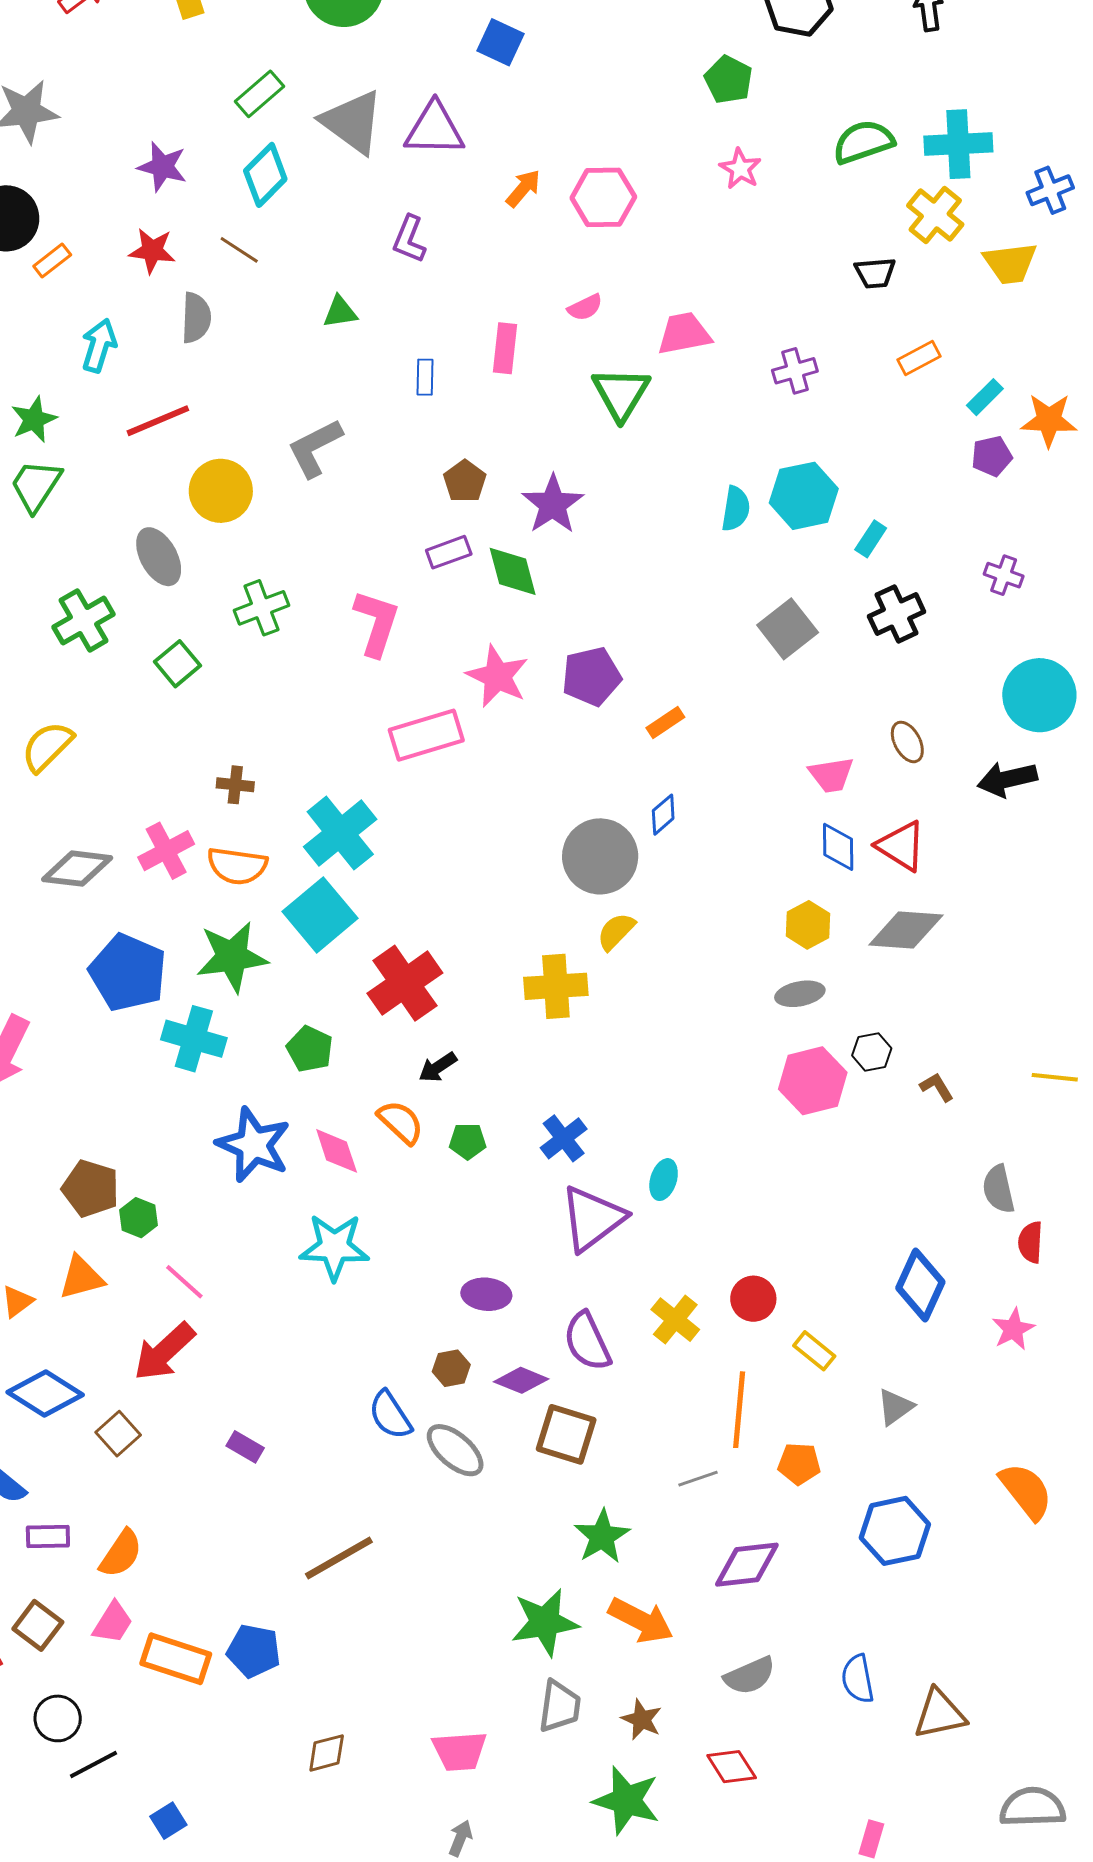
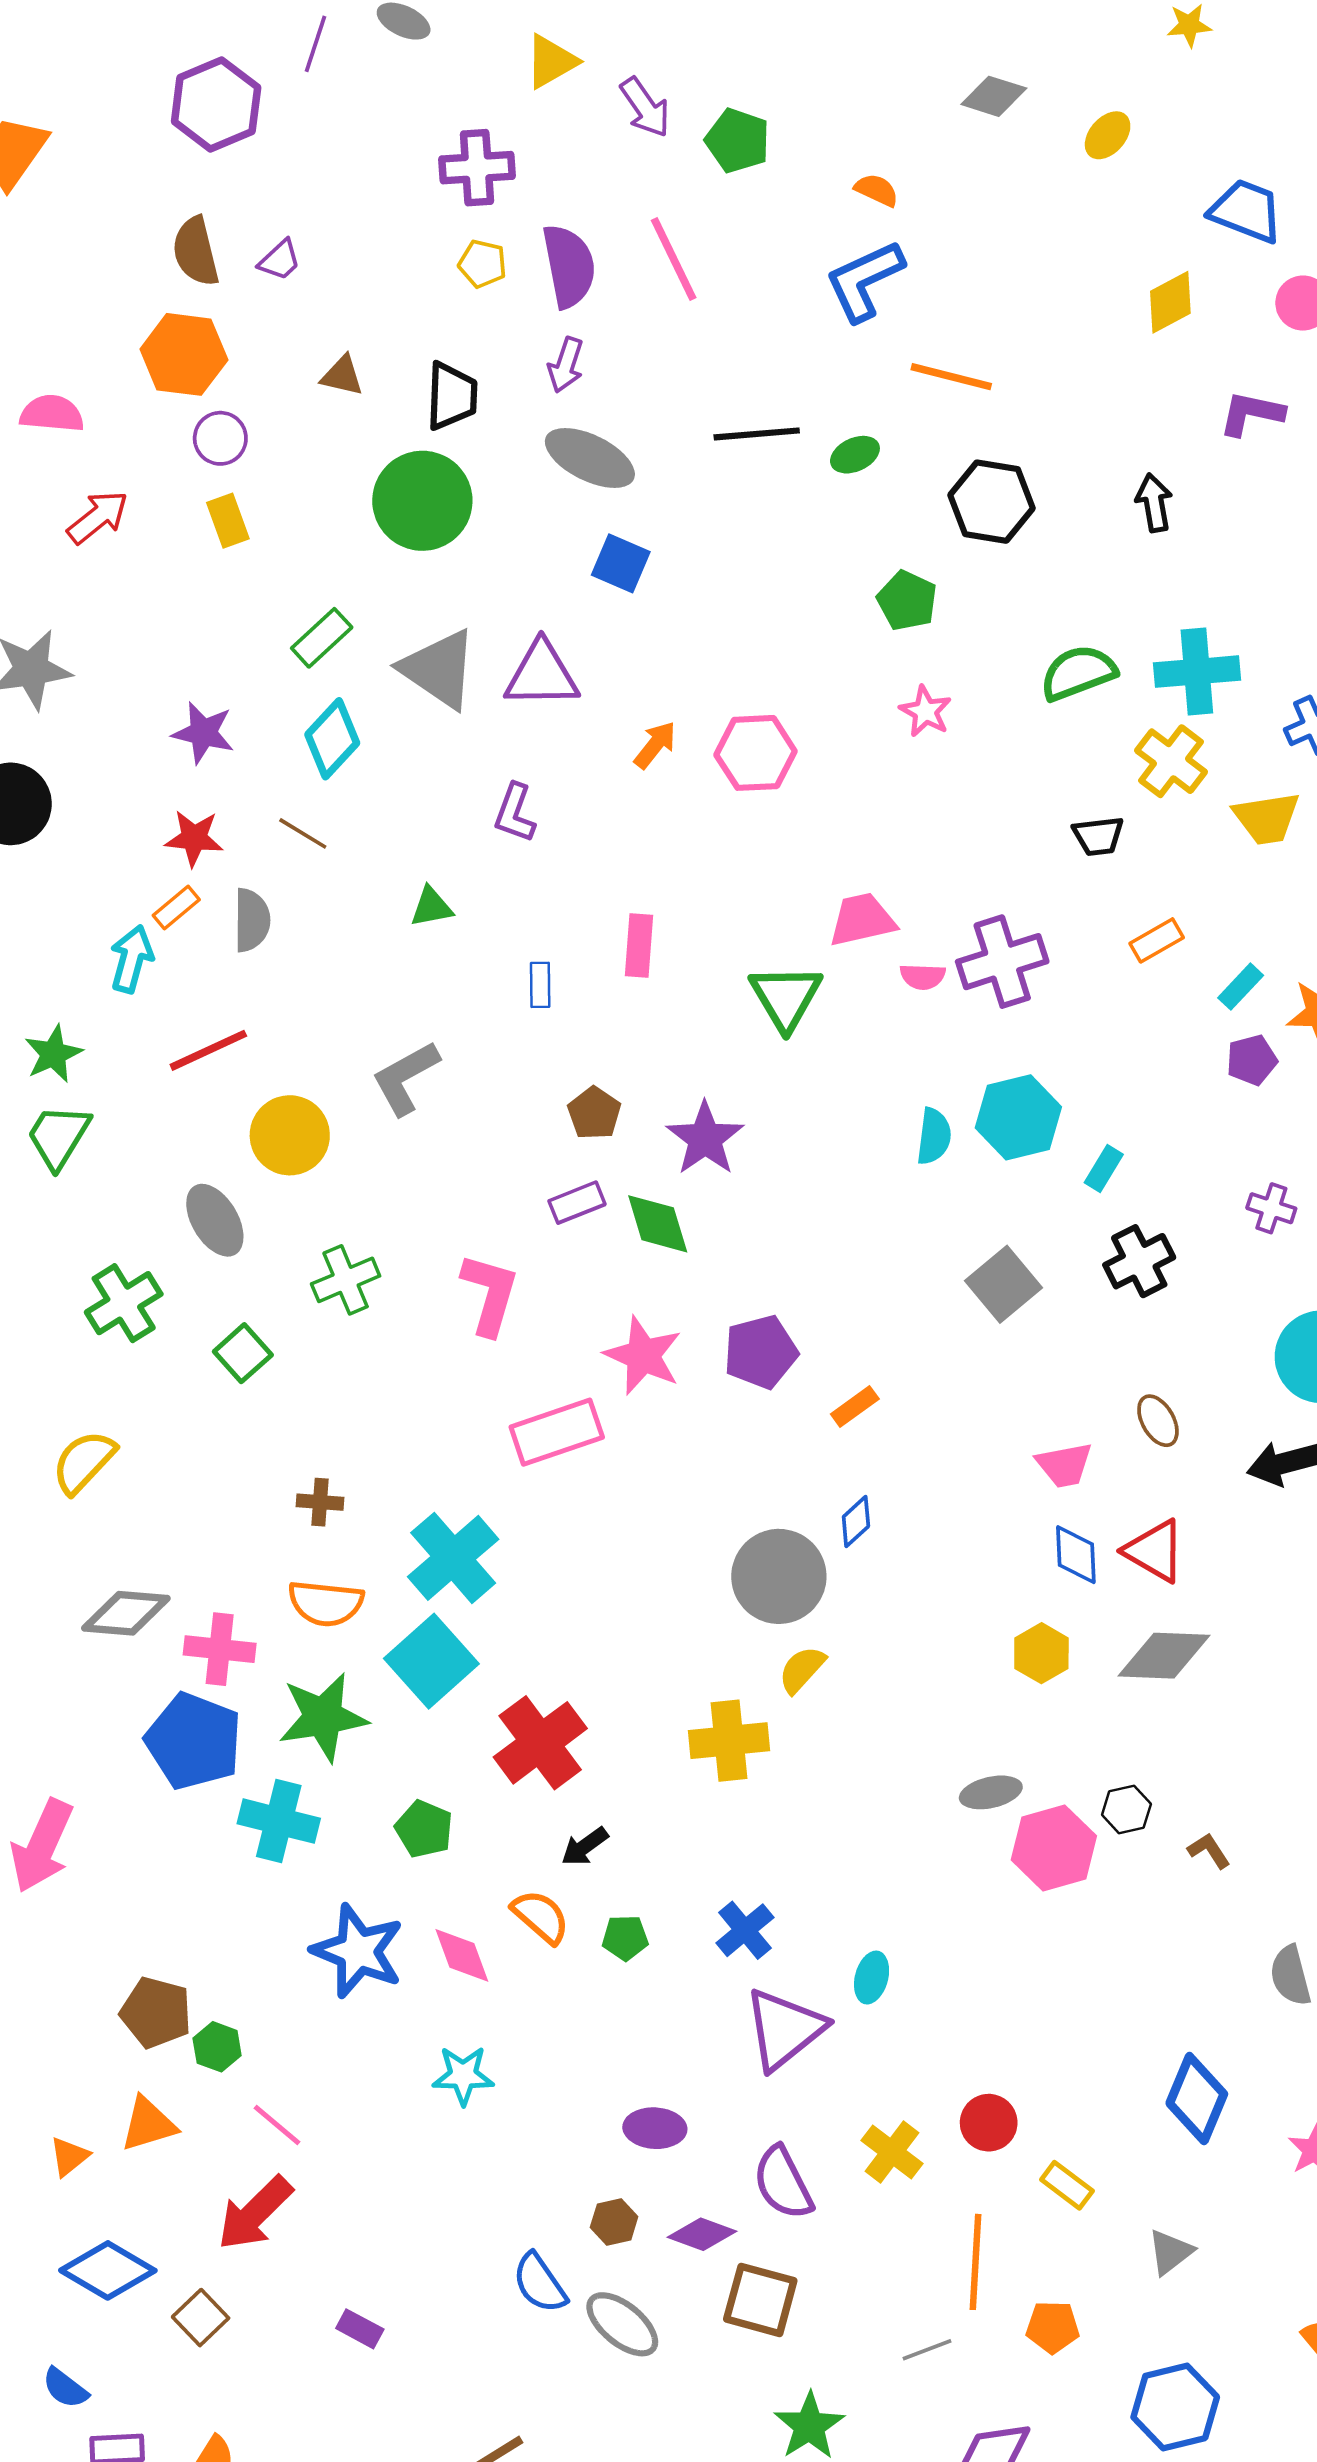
orange rectangle: (52, 260) -> (176, 907), moved
pink semicircle: (585, 307) -> (923, 977), moved, turned 30
purple cross: (795, 371) -> (1002, 962), size x1.6
pink cross: (166, 851) -> (220, 1649), moved, turned 36
gray ellipse: (800, 994) -> (991, 1792), moved
cyan star: (334, 1247) -> (463, 2075), size x0.7

